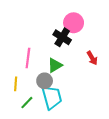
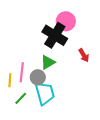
black cross: (62, 37) -> (55, 35), size x1.4
pink line: (28, 58) -> (22, 72), moved

